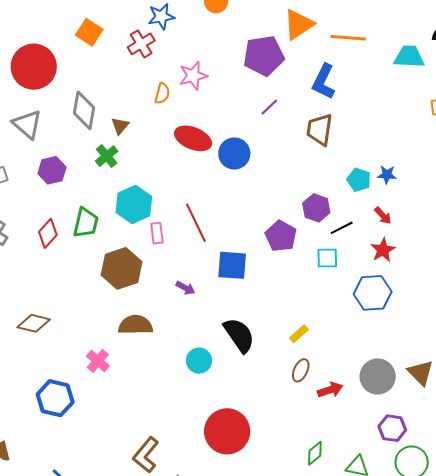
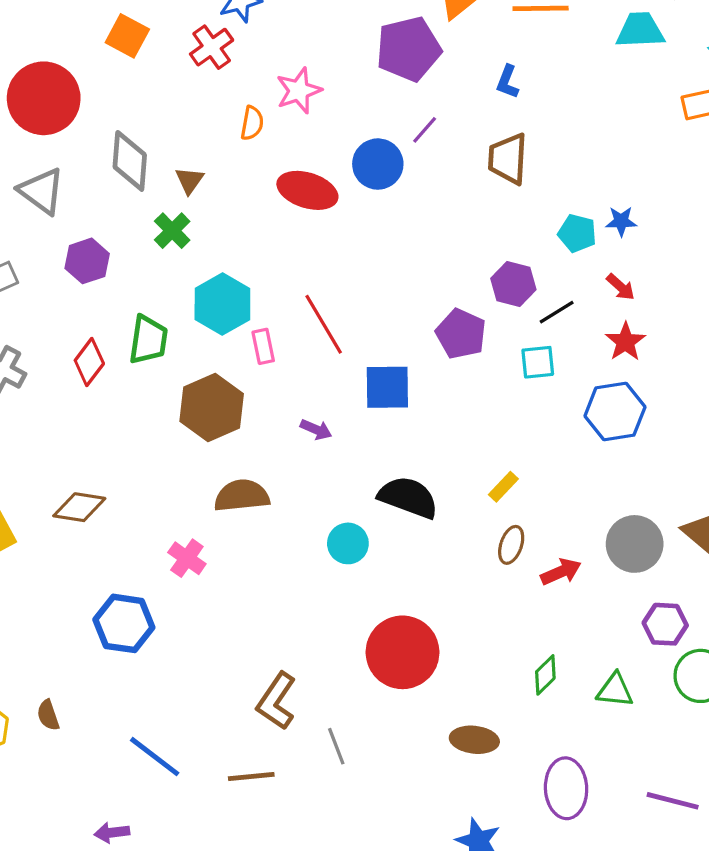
blue L-shape: (324, 82) -> (507, 82), size x0.6
blue circle: (234, 153) -> (378, 164), moved
black semicircle: (239, 335) -> (408, 497), turned -30

